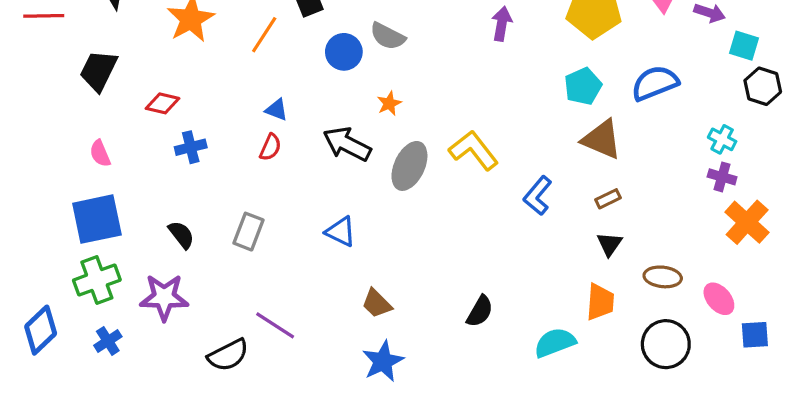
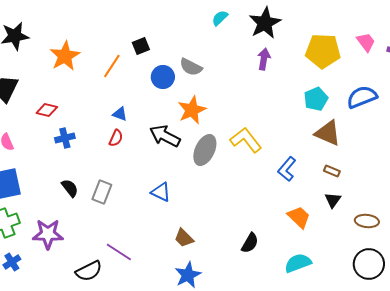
orange star: (389, 103) -> (192, 110), size x1.8
brown rectangle: (608, 199) -> (332, 171), turned 49
black semicircle: (181, 235) -> (70, 188), moved
orange trapezoid: (600, 302) -> (299, 217), moved, turned -50

